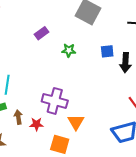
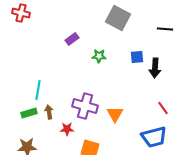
brown arrow: (18, 117) -> (49, 112), moved
orange triangle: (76, 122) -> (115, 114), moved

